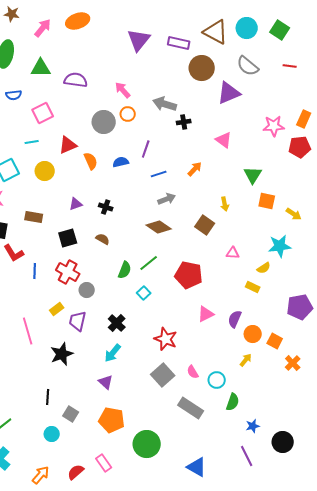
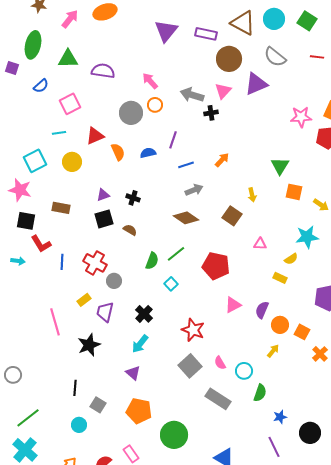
blue semicircle: (14, 95) -> (41, 86), turned -35
pink triangle: (224, 140) -> (223, 91), moved, turned 36
black square: (68, 238) -> (104, 219), moved

